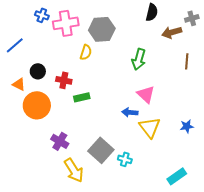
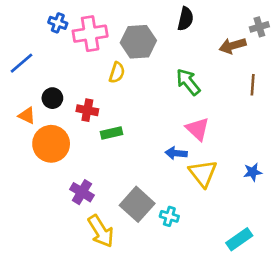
black semicircle: (152, 12) -> (185, 19), moved
green arrow: (139, 59) -> (188, 82), turned 125

